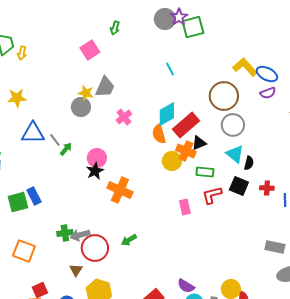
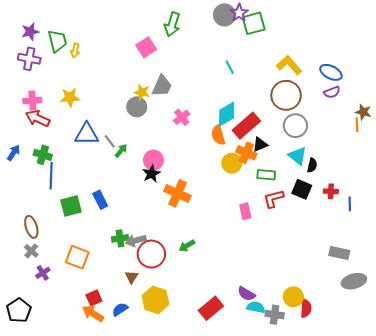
green arrow: (115, 28) -> (172, 24), size x1.6
yellow L-shape: (245, 67) -> (289, 65), moved
blue rectangle: (34, 196) -> (100, 200), moved

